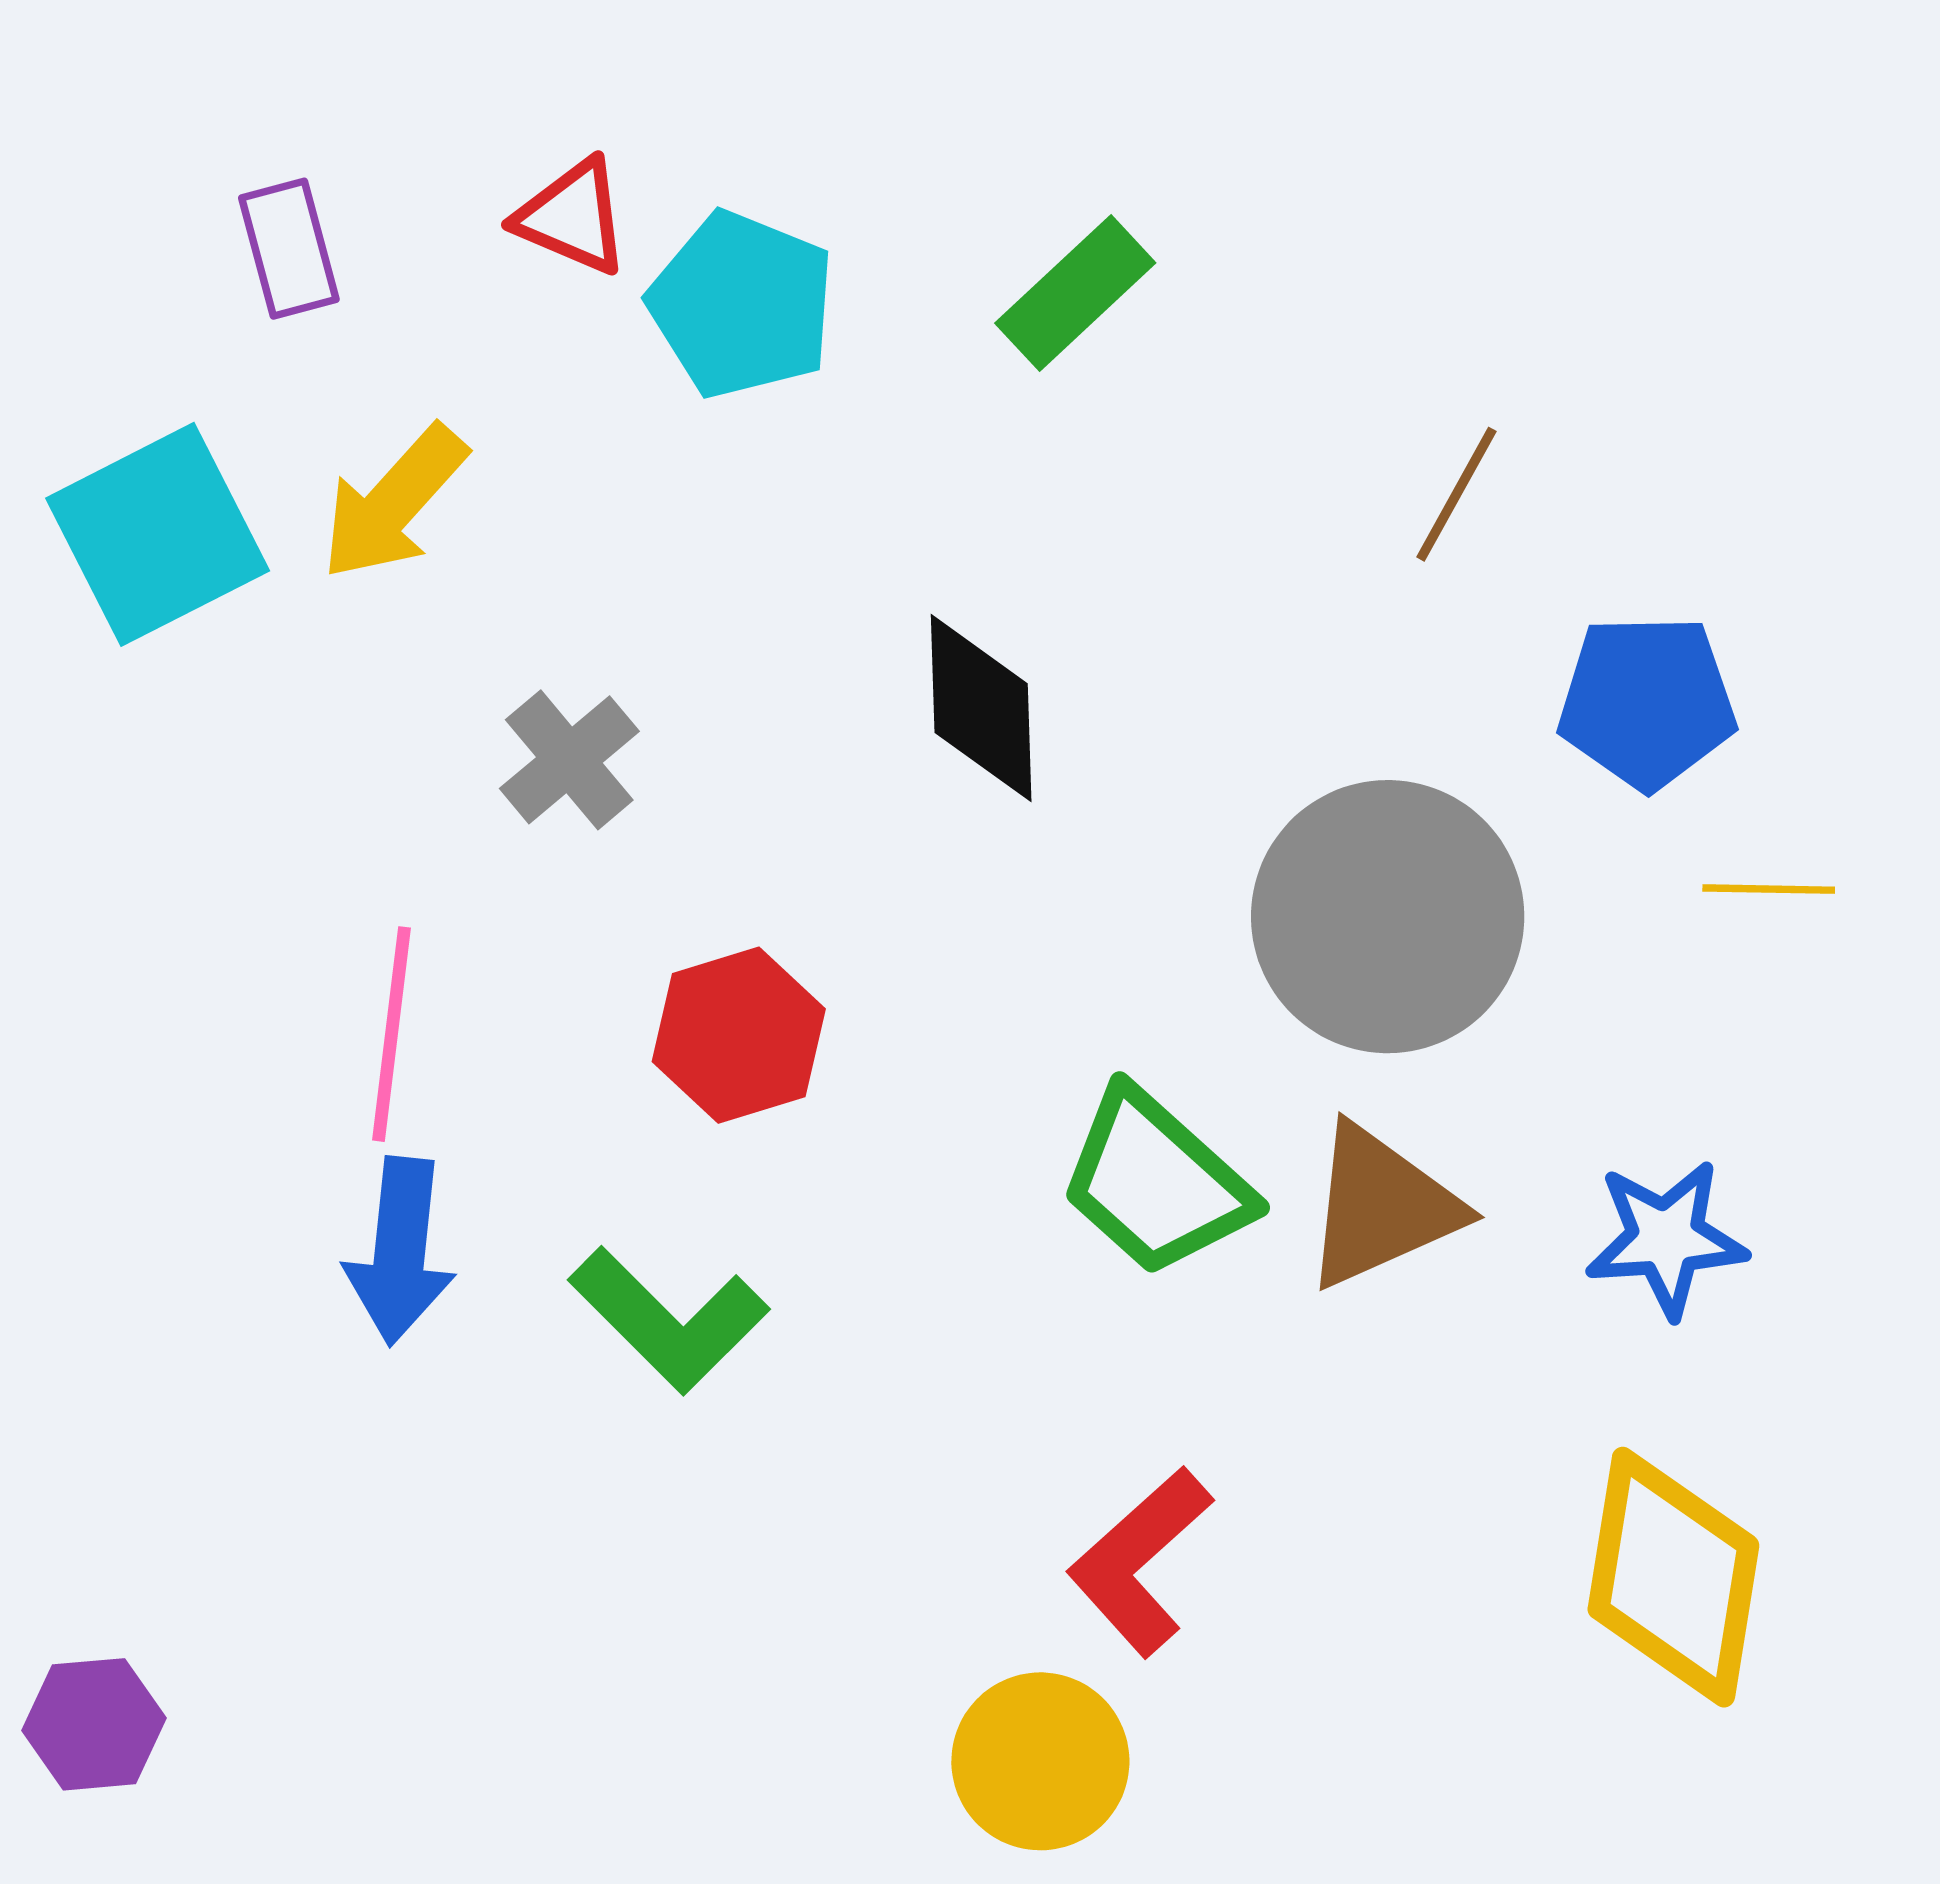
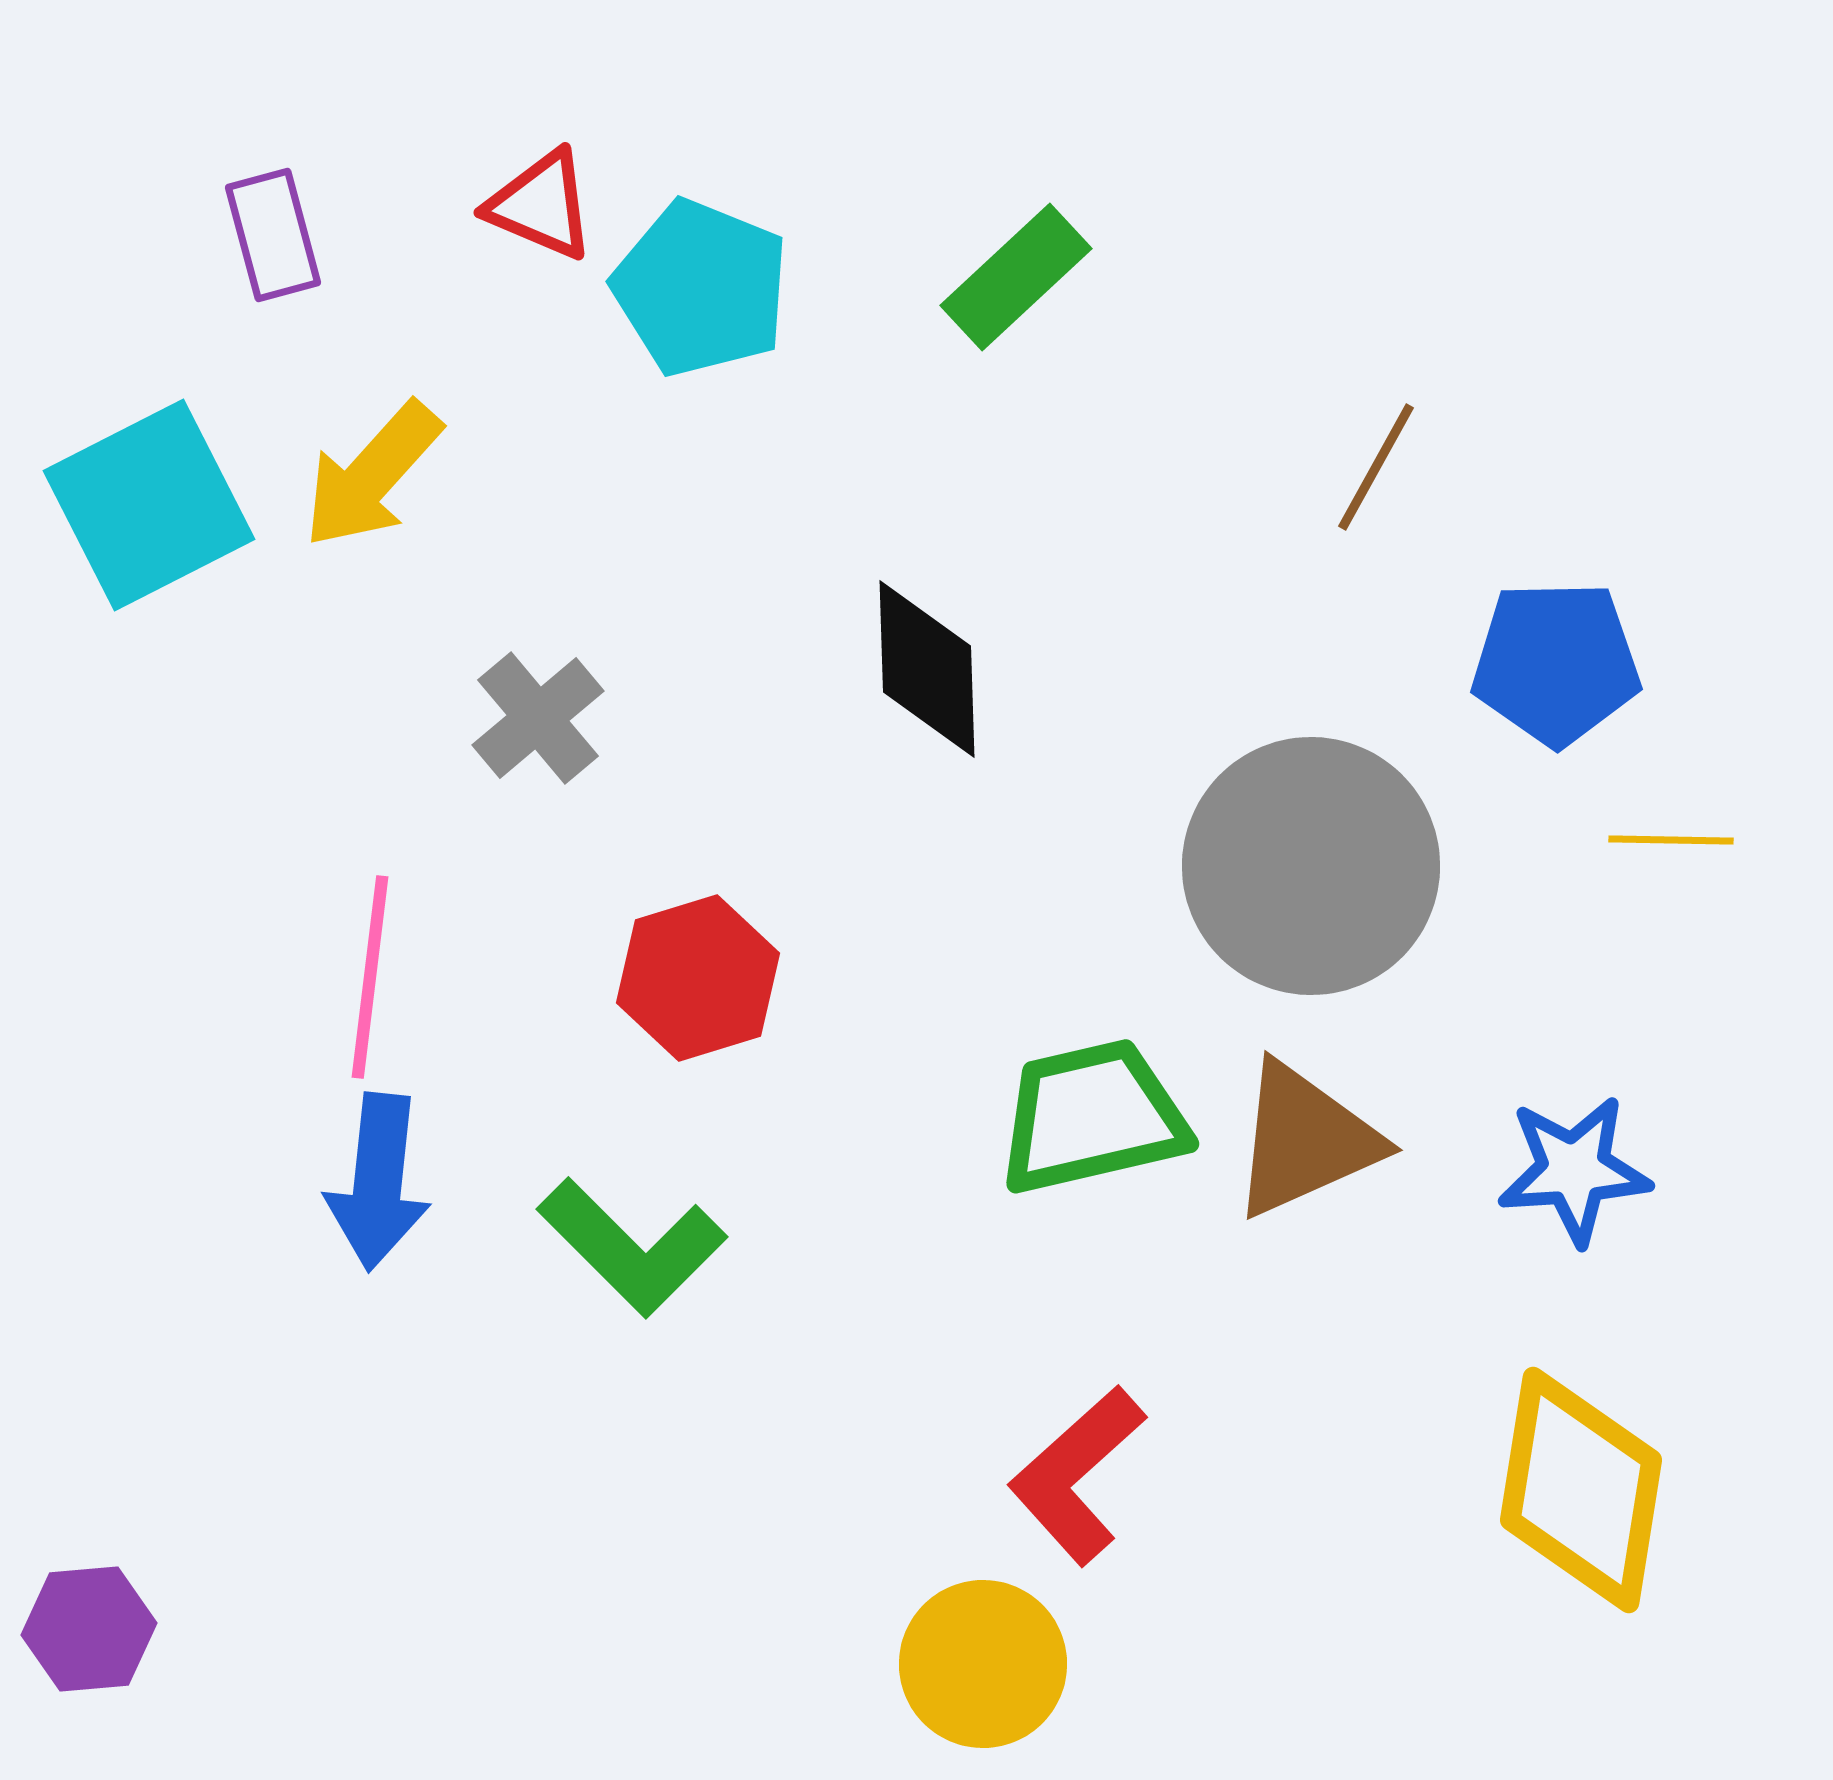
green trapezoid: (1156, 1182) -> (1092, 1117), turned 125

